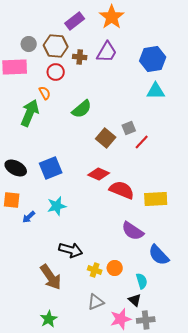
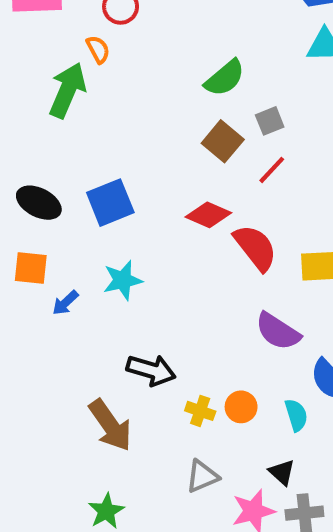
green semicircle: (82, 109) -> (225, 78), moved
red line: (142, 142) -> (272, 170), moved
red semicircle: (122, 190) -> (255, 248), turned 30
cyan semicircle: (142, 281) -> (296, 415), moved

